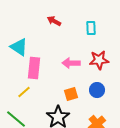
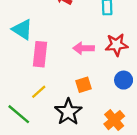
blue circle: (97, 90) -> (124, 80), moved
yellow line: (24, 92) -> (39, 92), moved

